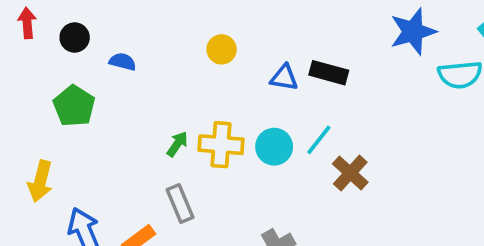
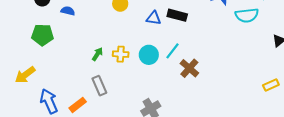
green pentagon: (74, 106) -> (42, 35), turned -30
yellow cross: (221, 145) -> (121, 54), size x0.7
yellow arrow: (40, 181) -> (25, 75), turned 40

